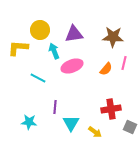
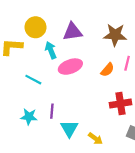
red cross: (111, 109) -> (121, 104), moved
cyan star: (29, 122) -> (29, 117), moved

